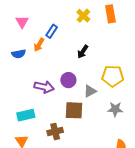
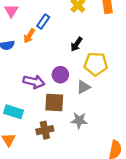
yellow pentagon: (113, 76) -> (96, 64), moved
gray star: (115, 109) -> (79, 120), moved
brown square: (74, 110) -> (54, 102), moved
cyan rectangle: (26, 115) -> (13, 112), turned 30

